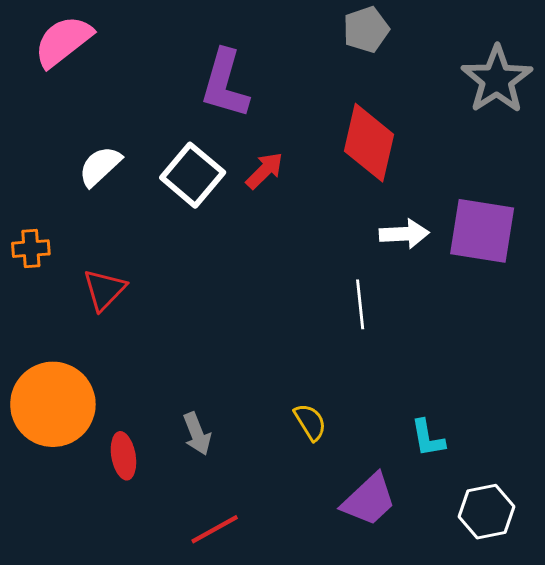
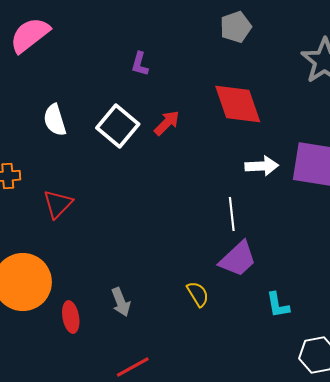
purple L-shape: (225, 84) -> (140, 64), size x0.5
red diamond: (369, 143) -> (238, 104), turned -32
white semicircle: (100, 166) -> (55, 120), turned -64
purple trapezoid: (369, 500) -> (238, 259), moved

